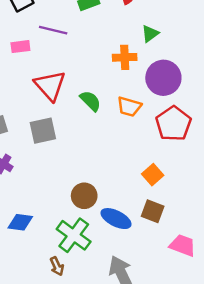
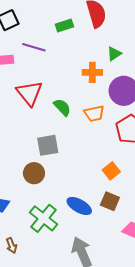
orange trapezoid: (129, 107) -> (94, 114), turned -30
gray square: (43, 131) -> (48, 145), moved
brown circle: (84, 196) -> (34, 173), moved
brown arrow: (57, 266) -> (11, 245), moved

